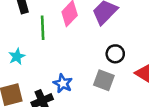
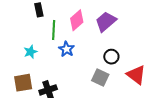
blue star: (63, 83) -> (66, 49), moved

